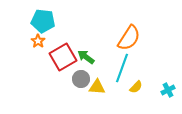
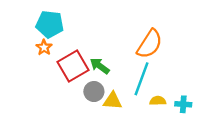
yellow semicircle: (136, 87) -> (158, 101), turned -136
cyan cross: (168, 90) -> (183, 104), moved, turned 32

